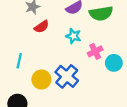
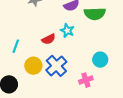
red semicircle: (42, 27) -> (49, 39), moved
pink cross: (95, 51) -> (86, 80), moved

